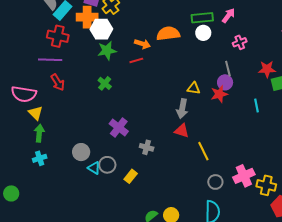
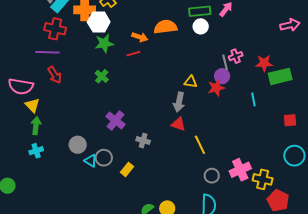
pink cross: (240, 42) -> (236, 56), moved

